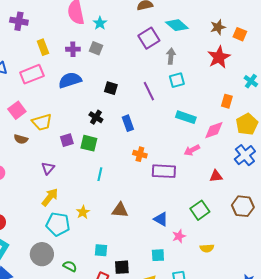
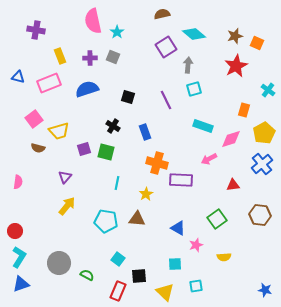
orange cross: (140, 154) -> (157, 163), size x1.5
yellow star: (83, 212) -> (146, 194), moved
cyan pentagon: (58, 224) -> (106, 221), moved
cyan square: (101, 250) -> (118, 259), turned 32

